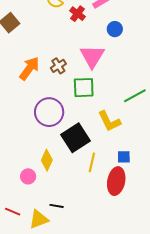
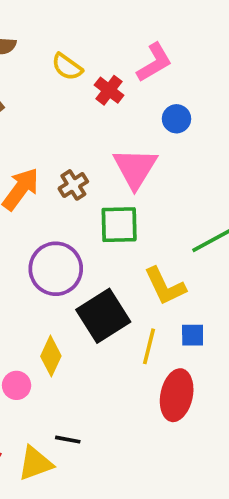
blue square: (124, 157) -> (193, 335), moved
yellow line: (92, 162) -> (149, 346), moved

